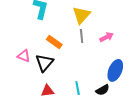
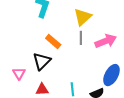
pink arrow: (107, 37) -> (106, 41), size x1.5
pink triangle: (24, 56) -> (19, 73), moved, turned 32

